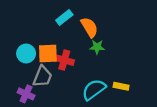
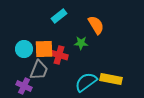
orange semicircle: (89, 27) -> (96, 25), moved
green star: (97, 47) -> (81, 43), moved
yellow rectangle: (121, 86) -> (111, 79), size x1.5

